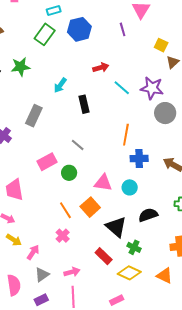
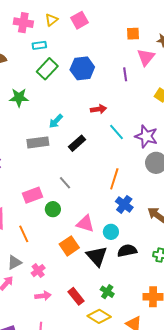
cyan rectangle: (54, 11) -> (39, 45), moved
black rectangle: (84, 104) -> (77, 143), turned 54
gray rectangle: (34, 116) -> (38, 142), moved, turned 50
blue cross: (139, 159) -> (124, 204), turned 30
orange line: (65, 210) -> (24, 234), moved
black semicircle: (148, 215) -> (127, 251), moved
black triangle: (116, 227) -> (97, 256), moved
pink arrow: (72, 272) -> (43, 296), moved
gray triangle: (42, 275) -> (14, 262), moved

